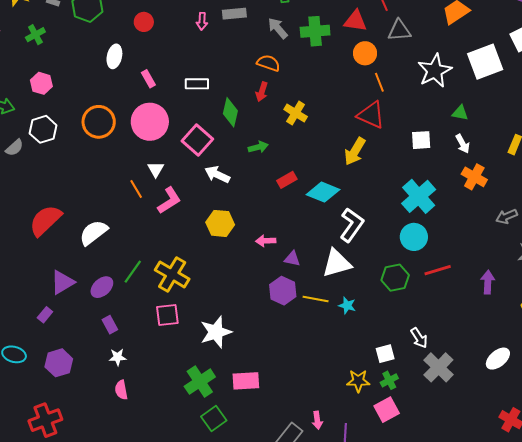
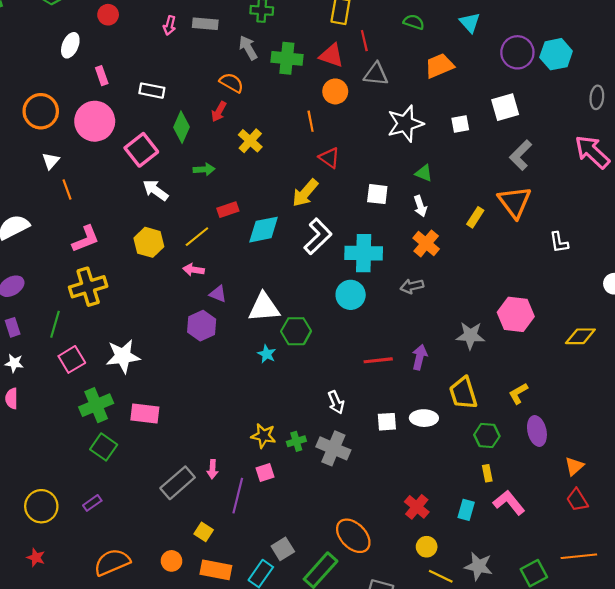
white square: (485, 62) -> (460, 124), size x0.5
orange line: (379, 82) -> (311, 121), moved
red triangle: (371, 115) -> (329, 158), size x0.7
white triangle: (156, 169) -> (51, 161), moved
cyan diamond: (323, 192) -> (264, 230), turned -44
cyan cross: (419, 196) -> (364, 253), turned 32
pink L-shape: (169, 200) -> (86, 239), moved
gray arrow: (507, 216) -> (412, 286), moved
white L-shape: (352, 225) -> (318, 236), moved
red line: (438, 270) -> (378, 360), moved
green line: (133, 272) -> (55, 324), moved, turned -30
yellow cross: (172, 274) -> (88, 287), turned 32
green hexagon: (395, 278) -> (296, 331), moved
yellow line: (316, 299) -> (197, 237), moved, turned -60
pink square: (167, 315) -> (72, 359), moved, turned -35
white square: (385, 354) -> (387, 422), moved
white ellipse: (498, 359) -> (424, 418), moved, turned 30
gray cross: (438, 367) -> (333, 448), moved, turned -32
pink square: (387, 410) -> (265, 473), moved, size x0.7
green square: (214, 419) -> (104, 447), turned -30

